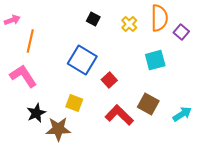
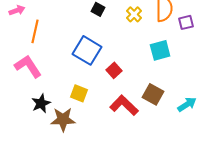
purple square: (181, 32) -> (186, 22), turned 35

